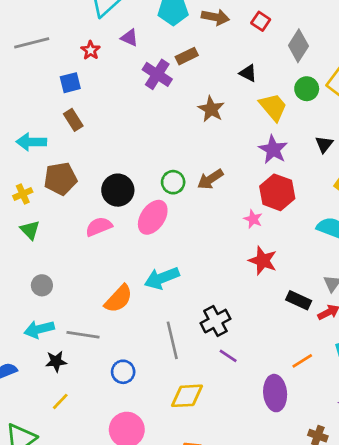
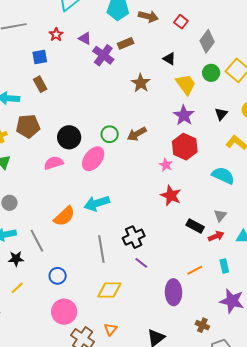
purple triangle: (129, 38) -> (85, 38), moved
gray line: (83, 335) -> (37, 241), turned 50
blue circle: (123, 372) -> (58, 276), moved

